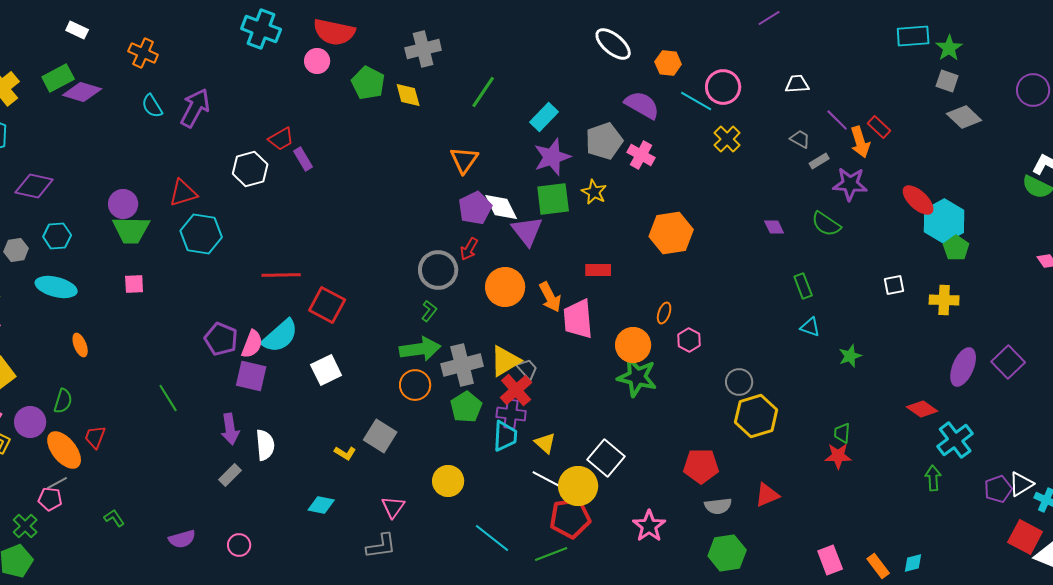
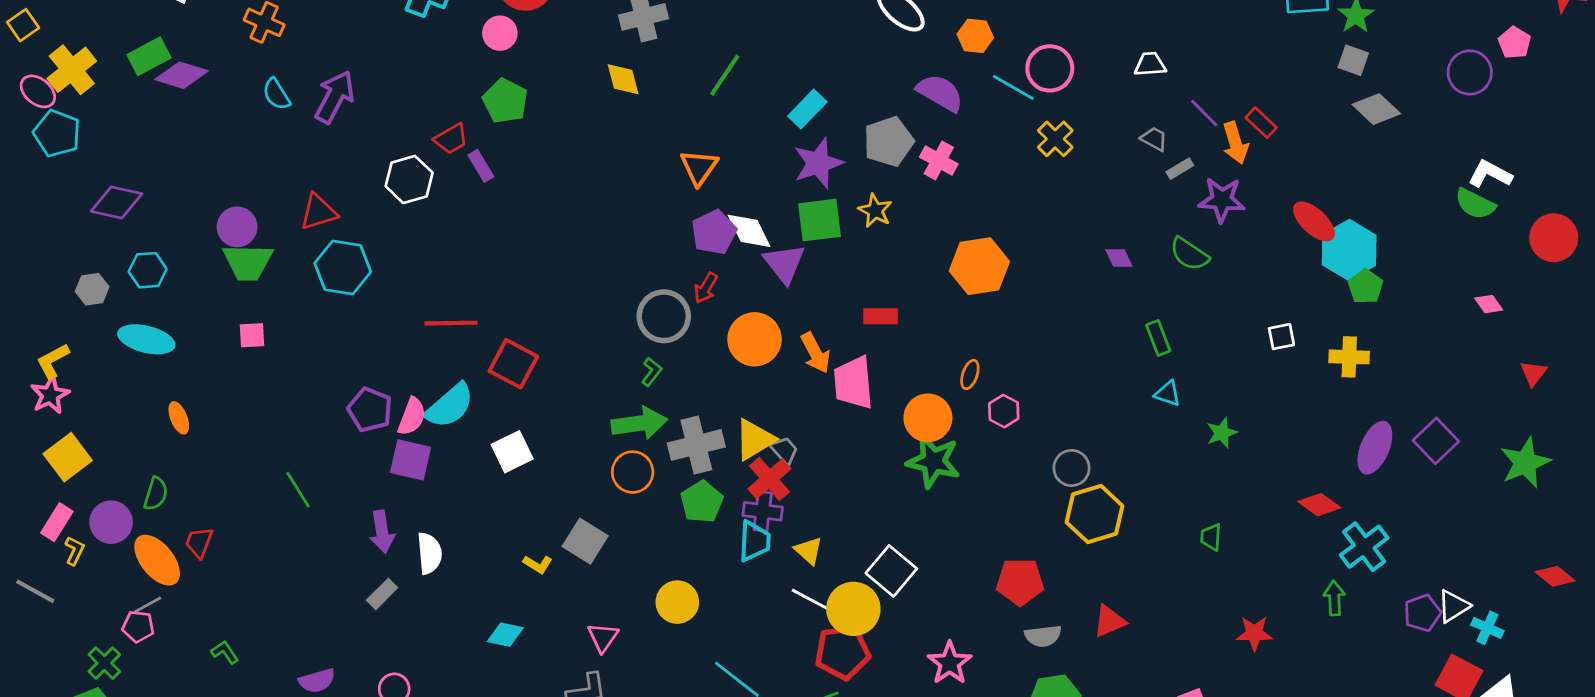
green pentagon: (368, 83) -> (505, 101), moved
red star: (838, 456) -> (1254, 633), moved

